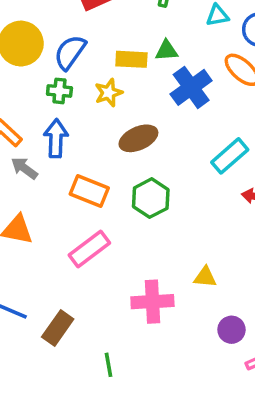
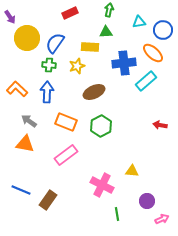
green triangle: (167, 51) -> (106, 32), moved
blue cross: (191, 87) -> (124, 63), turned 30
cyan rectangle: (230, 156) -> (146, 81), moved
gray arrow: (24, 168) -> (29, 121), moved
pink cross: (152, 302) -> (102, 185), turned 30
green line: (109, 365) -> (117, 214), moved

